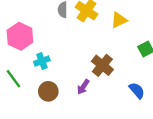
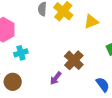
brown circle: (48, 91) -> (13, 82), moved

